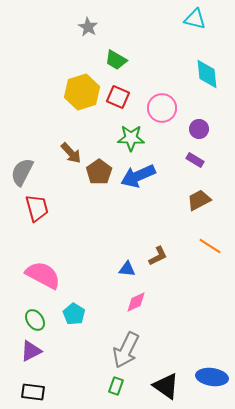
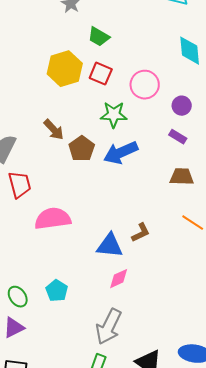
brown trapezoid: (199, 200) -> (182, 177), turned 30
blue triangle: (127, 269) -> (110, 246), size x1.6
pink semicircle: (43, 275) -> (53, 219), moved, turned -36

